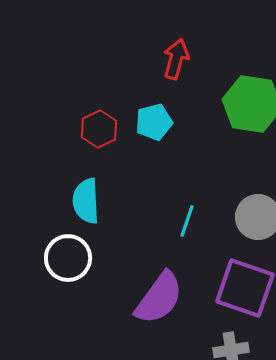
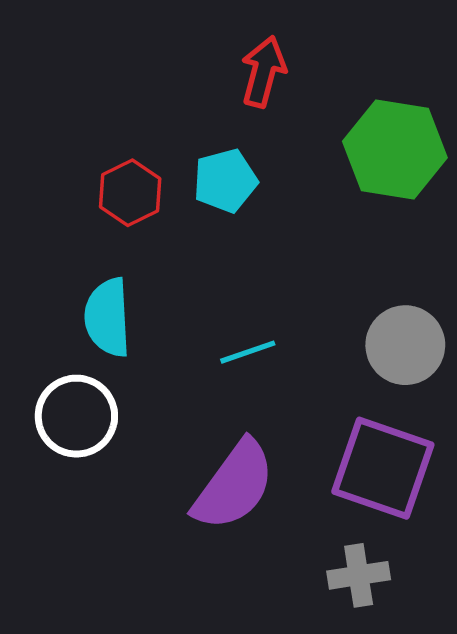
cyan line: (187, 221) -> (248, 352), moved, turned 52

